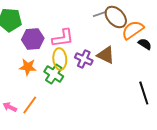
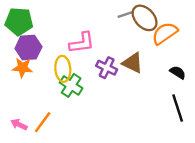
purple hexagon: (33, 39) -> (28, 48), moved
black semicircle: (145, 44) -> (178, 72), moved
yellow ellipse: (60, 59) -> (63, 69), moved
orange star: (28, 67) -> (23, 68), moved

